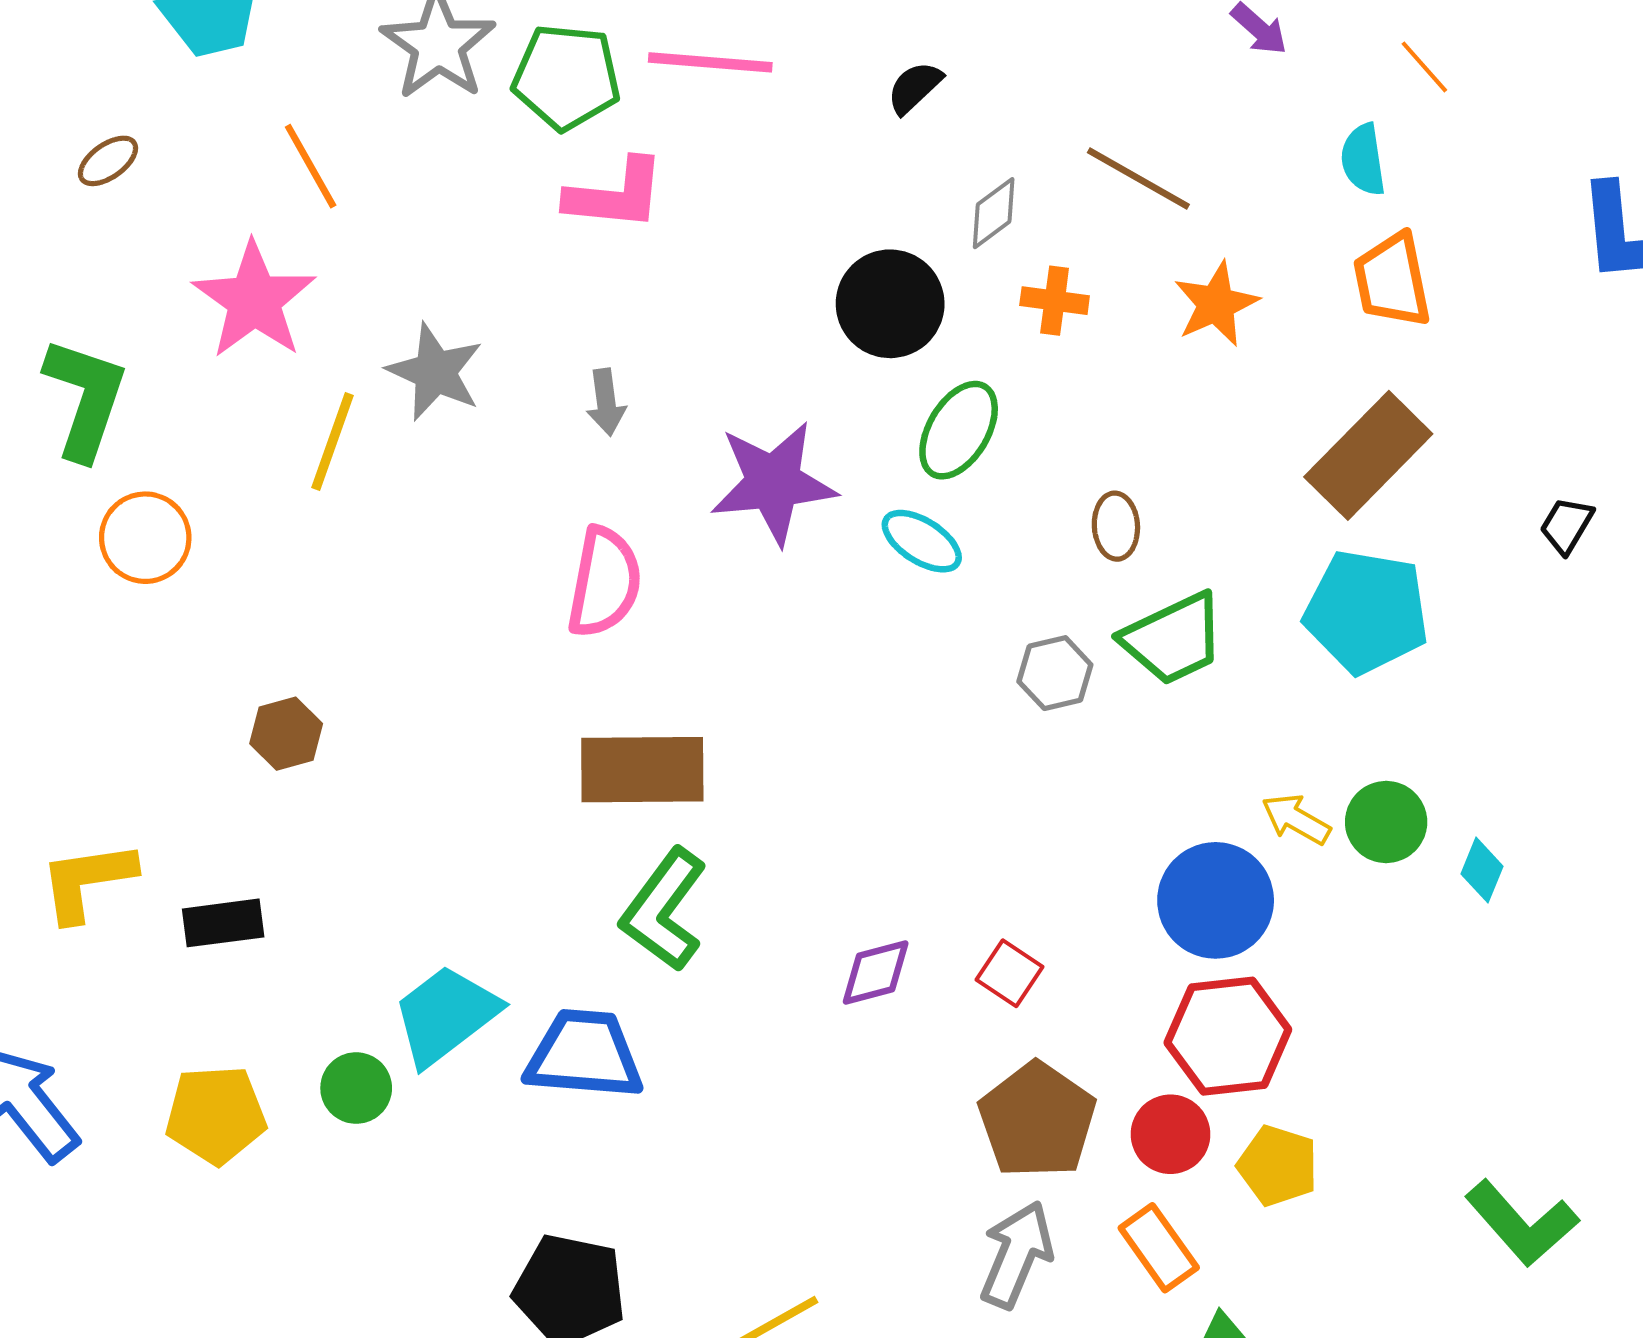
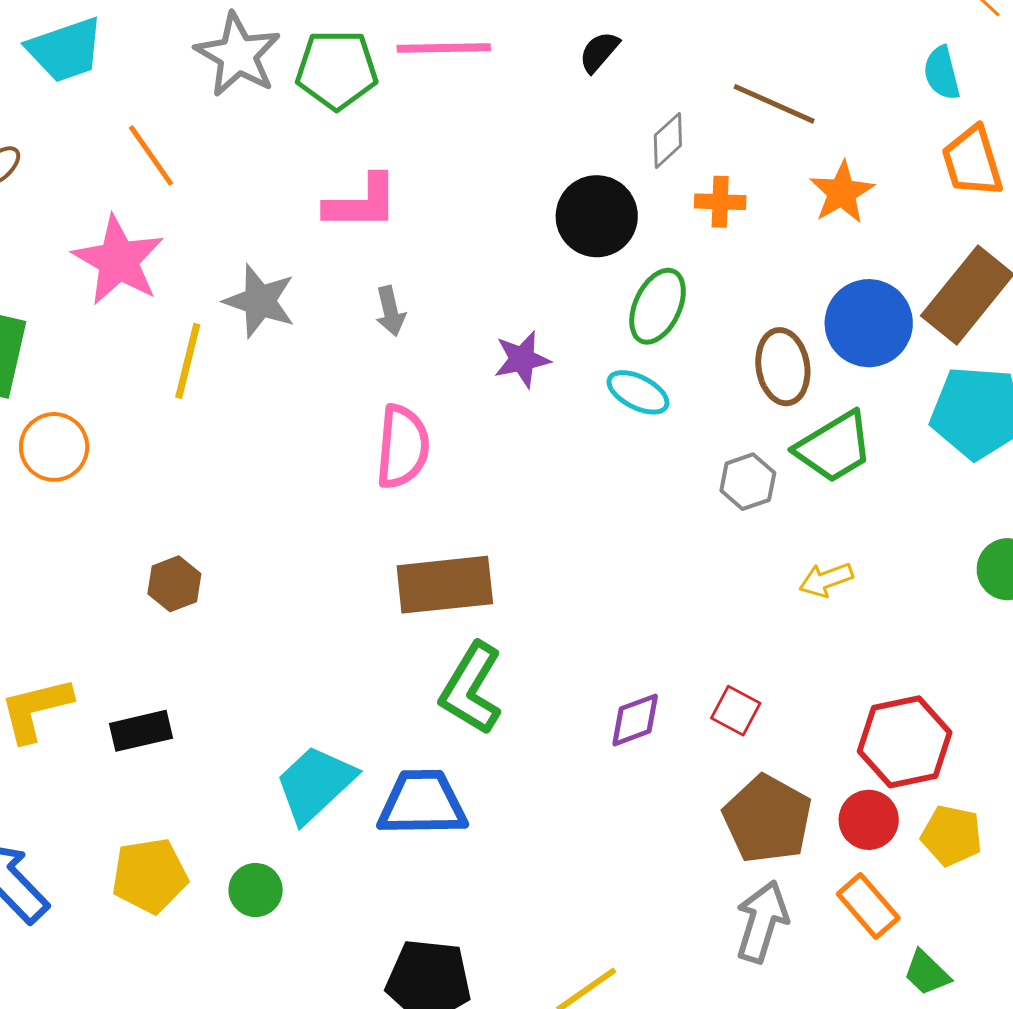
pink L-shape: (615, 195) -> (362, 203), moved
purple star: (773, 483) -> (522, 359), size x0.6
brown ellipse: (1116, 526) -> (783, 367), size x1.5
yellow arrow: (1296, 819) -> (826, 580), moved, turned -44
blue circle: (1216, 900) -> (869, 323), moved
green circle: (356, 1088) -> (256, 890), moved

